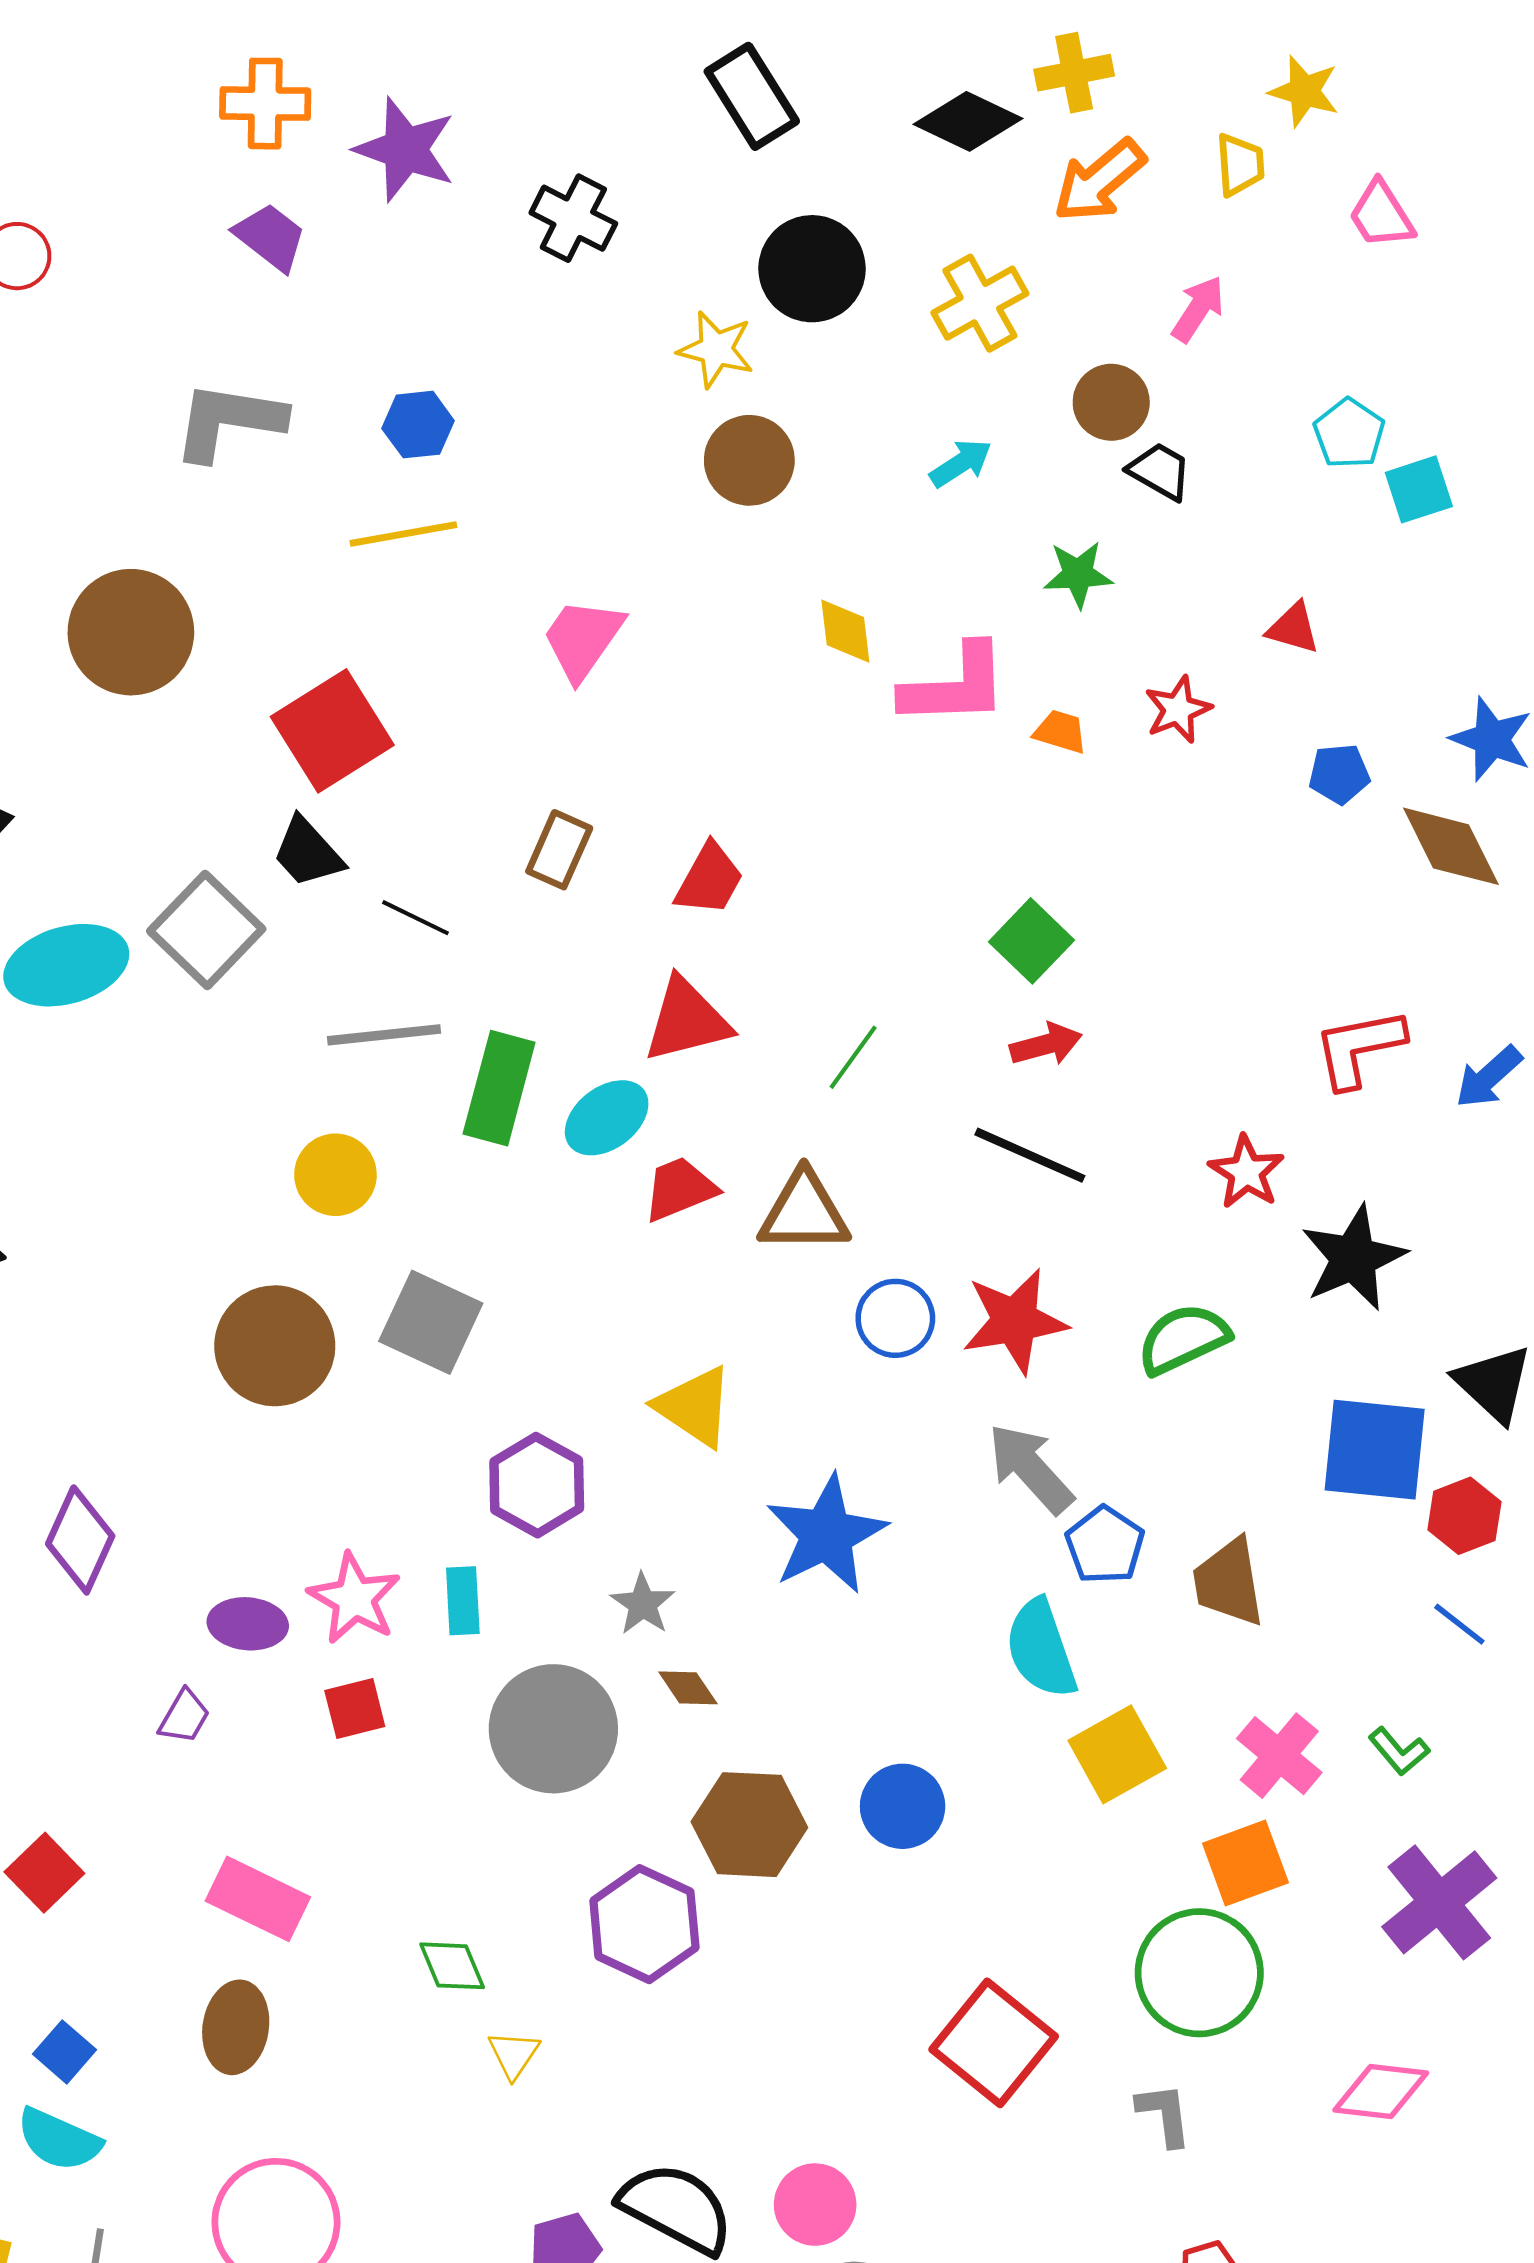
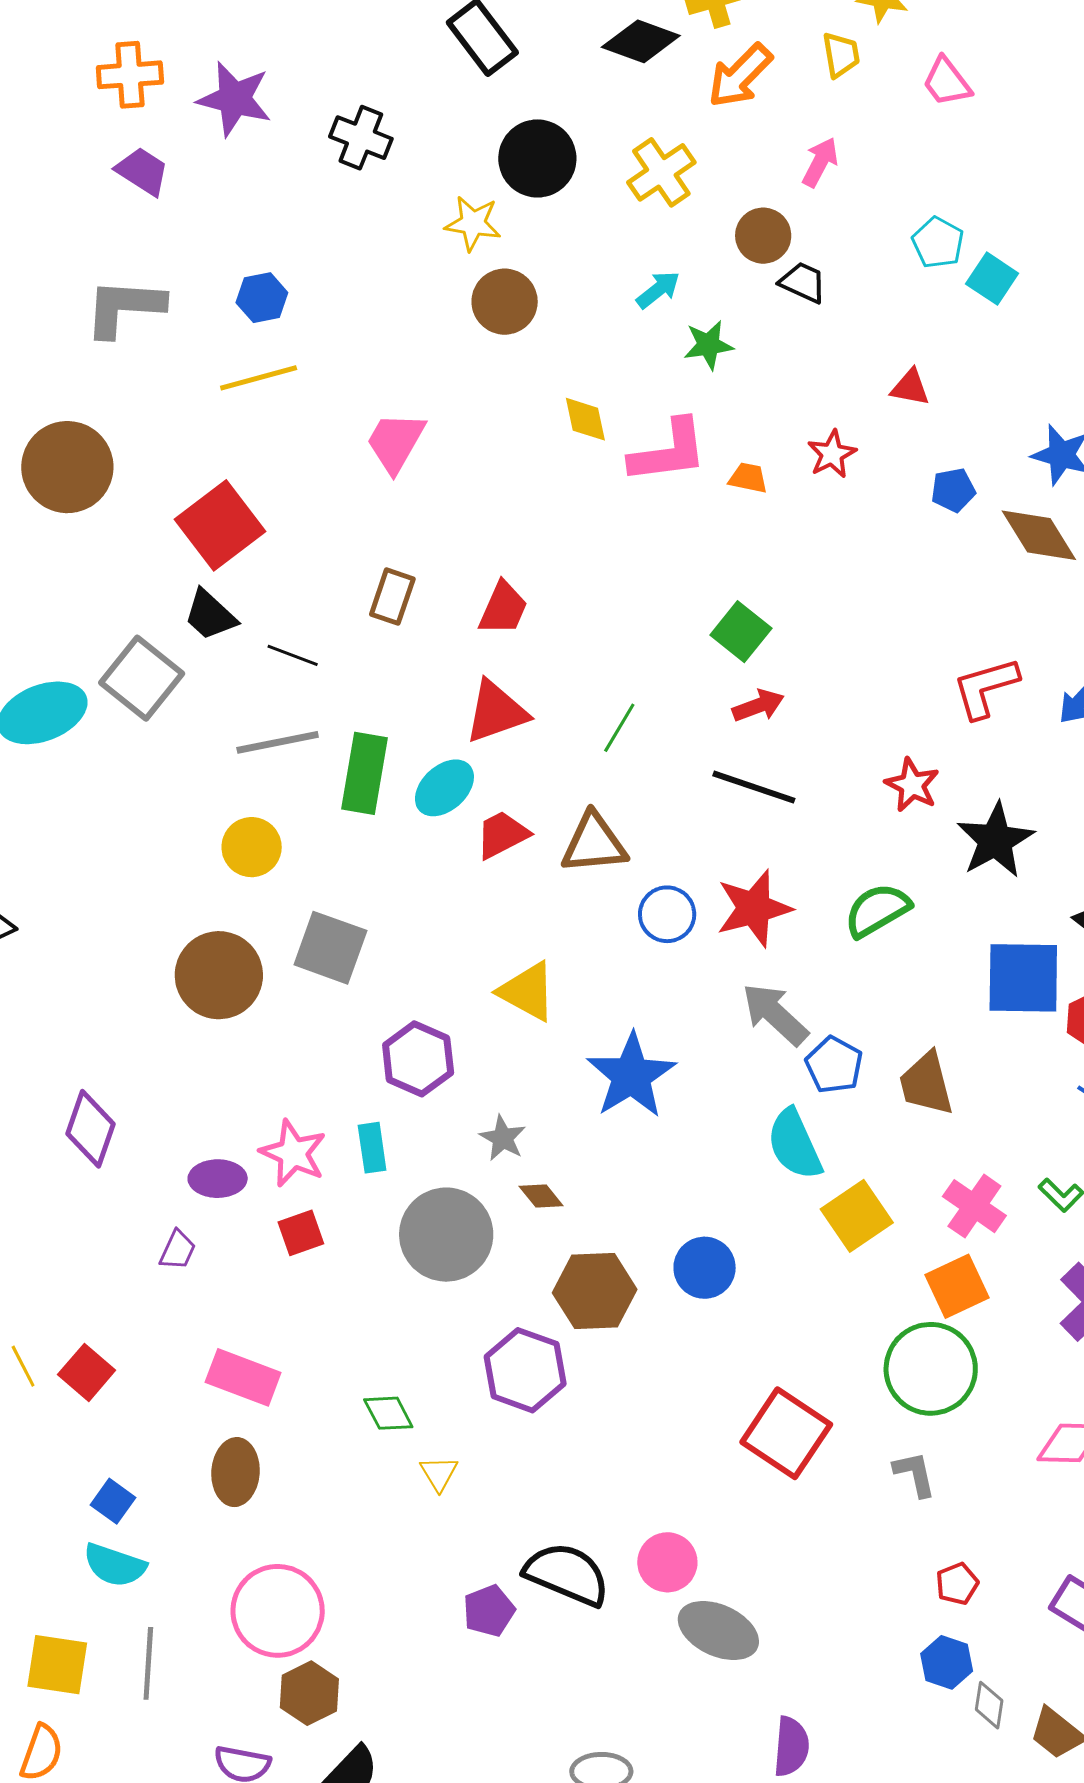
cyan square: (1419, 489) -> (992, 279), turned -33
green star: (1078, 574) -> (708, 345), moved

